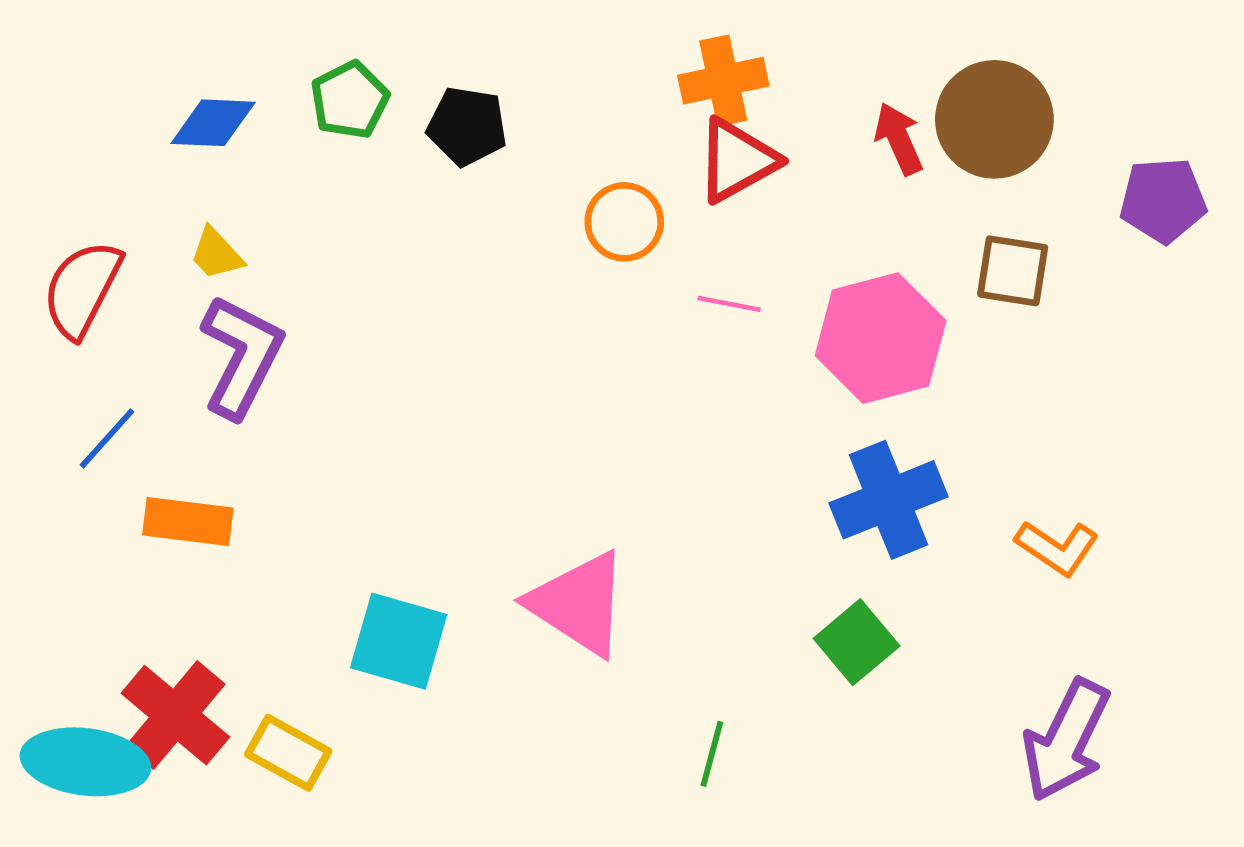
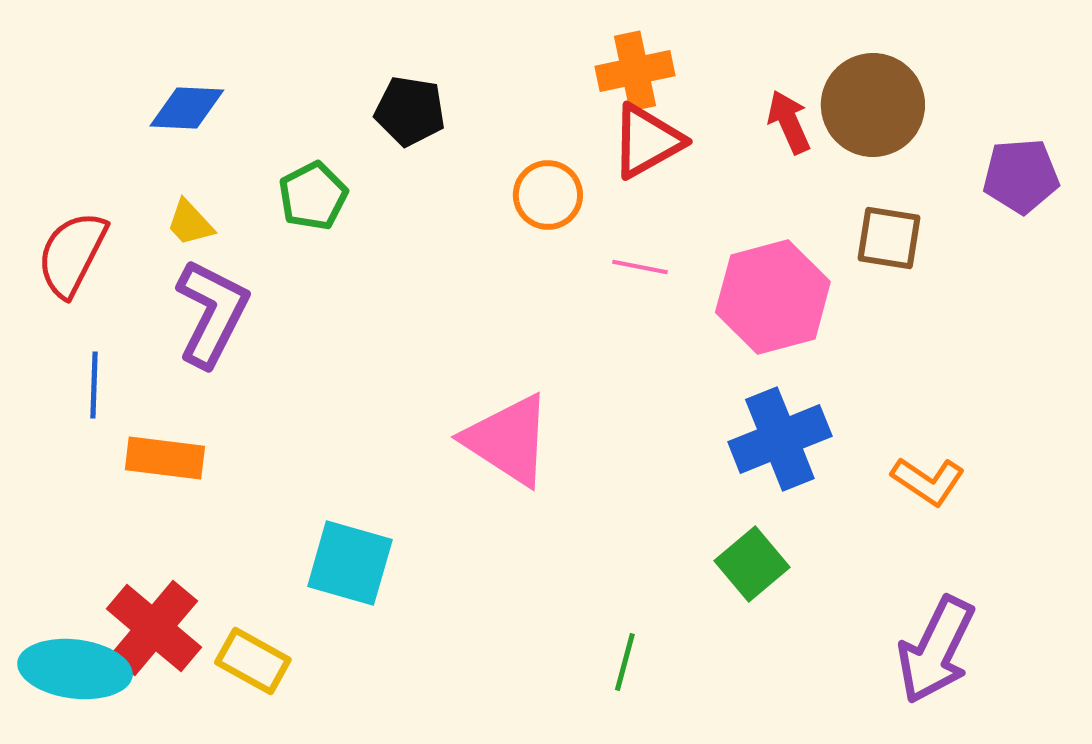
green pentagon: (350, 100) -> (313, 196), moved
blue line: (107, 438) -> (94, 385), turned -40
pink triangle: (579, 603) -> (508, 440), moved

